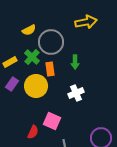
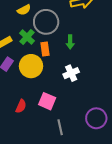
red semicircle: (33, 132) -> (21, 106), moved

